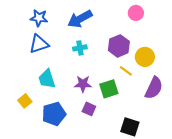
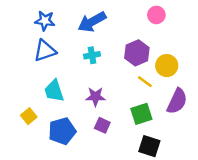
green square: (109, 89) -> (141, 114), moved

